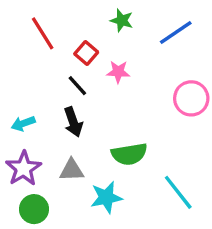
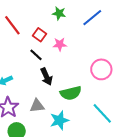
pink circle: (191, 98) -> (101, 69), moved
black arrow: (73, 122) -> (46, 77), moved

